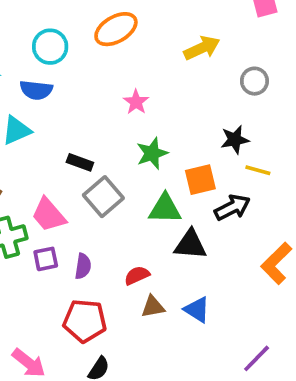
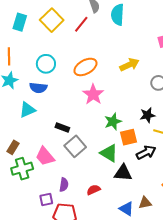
orange ellipse: (116, 29) -> (85, 67), moved
pink star: (136, 102) -> (93, 94), size x1.5
green star: (152, 153) -> (113, 122), moved
green triangle: (165, 209) -> (109, 153), turned 30
purple square: (46, 259) -> (46, 199), moved
brown triangle: (153, 307) -> (145, 203), moved

